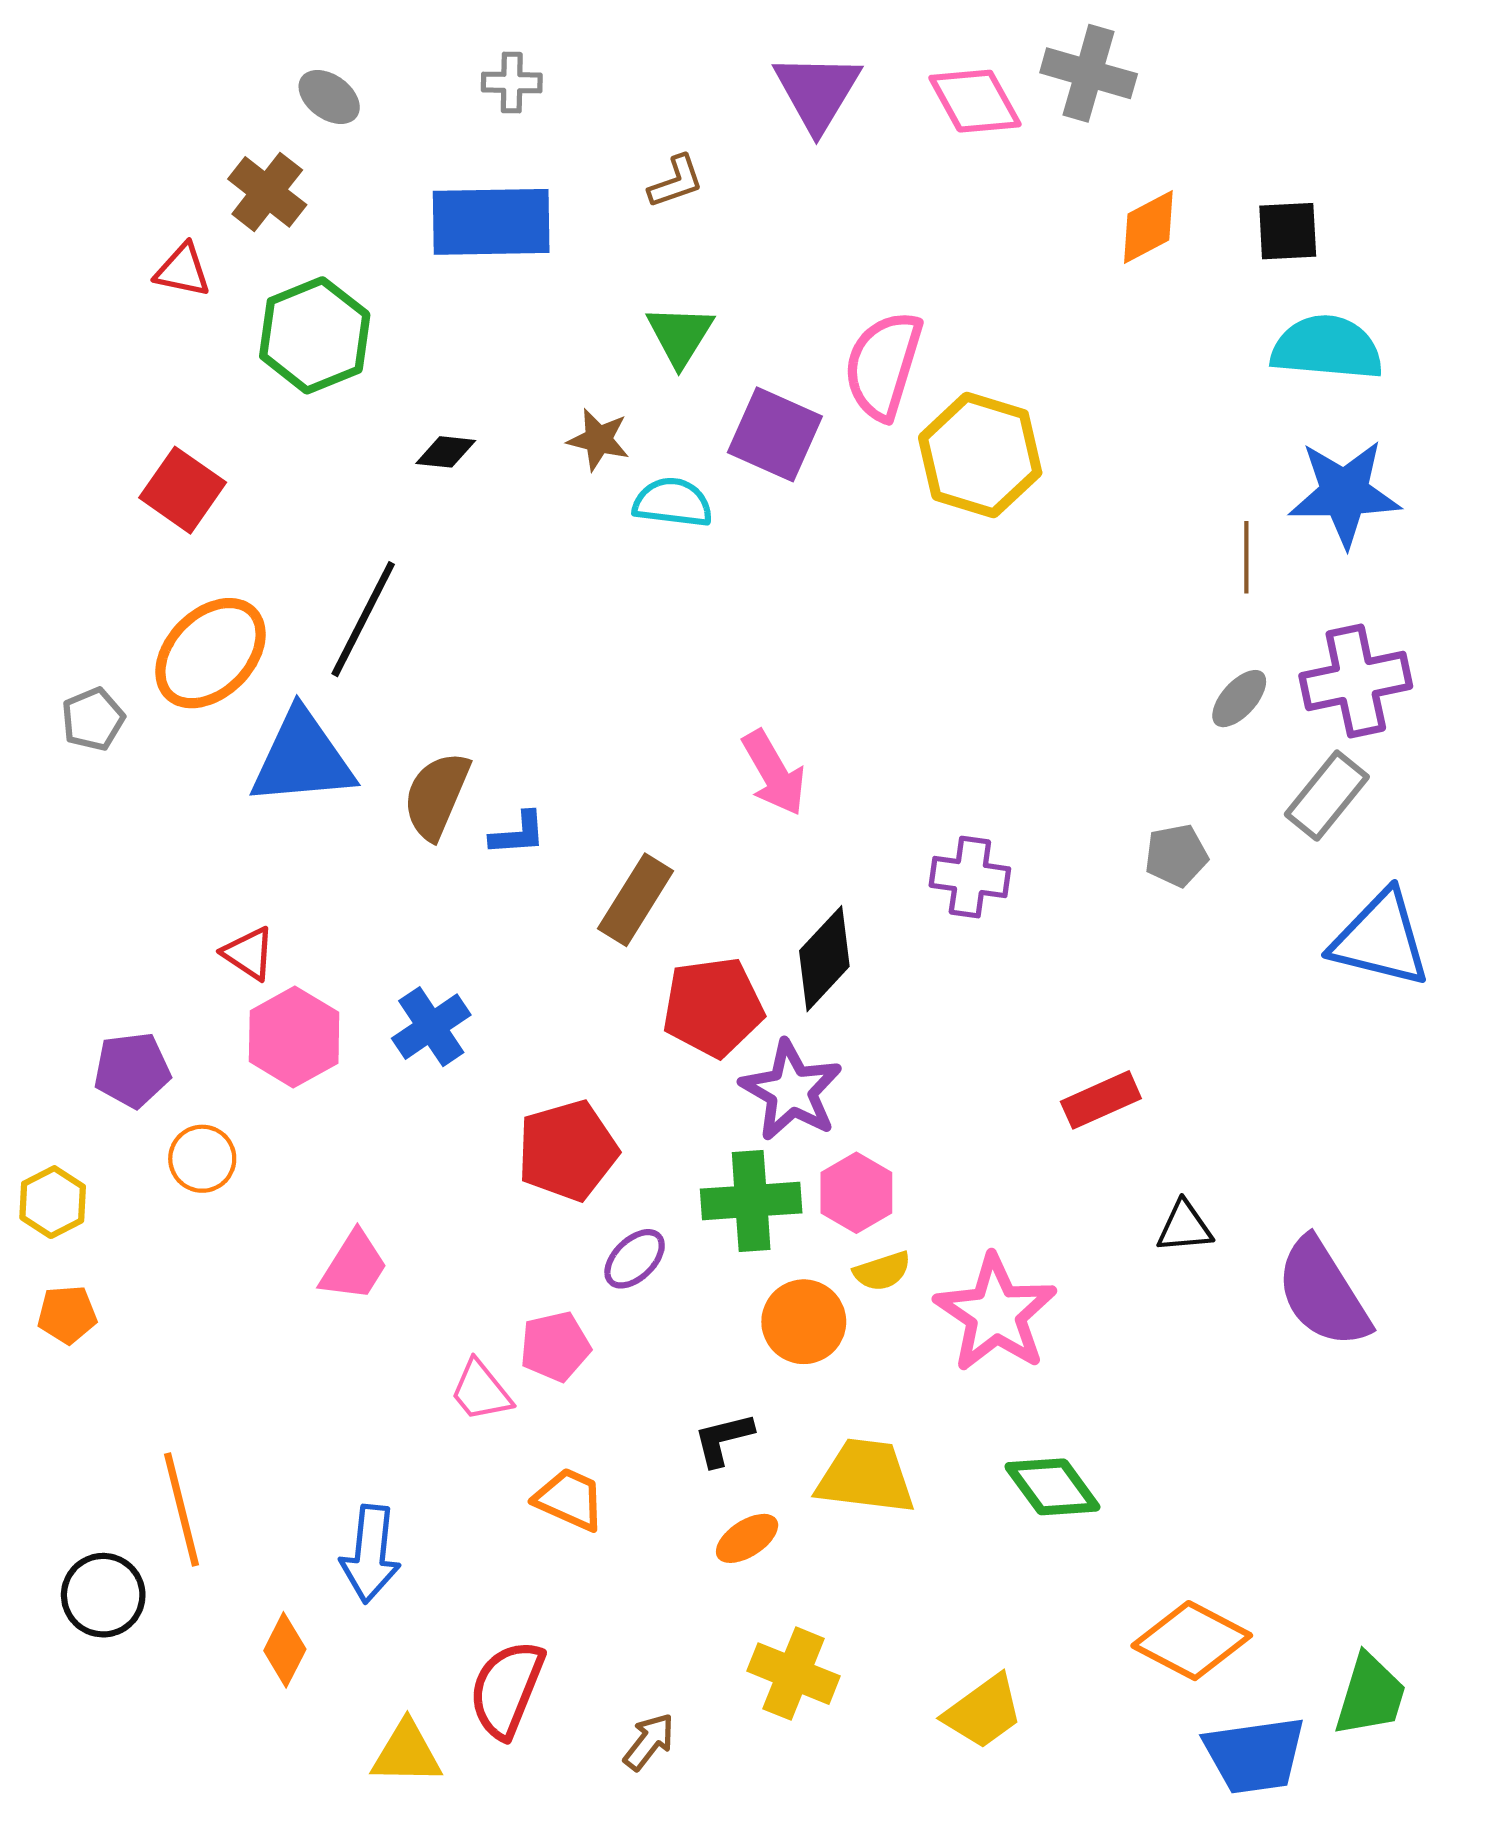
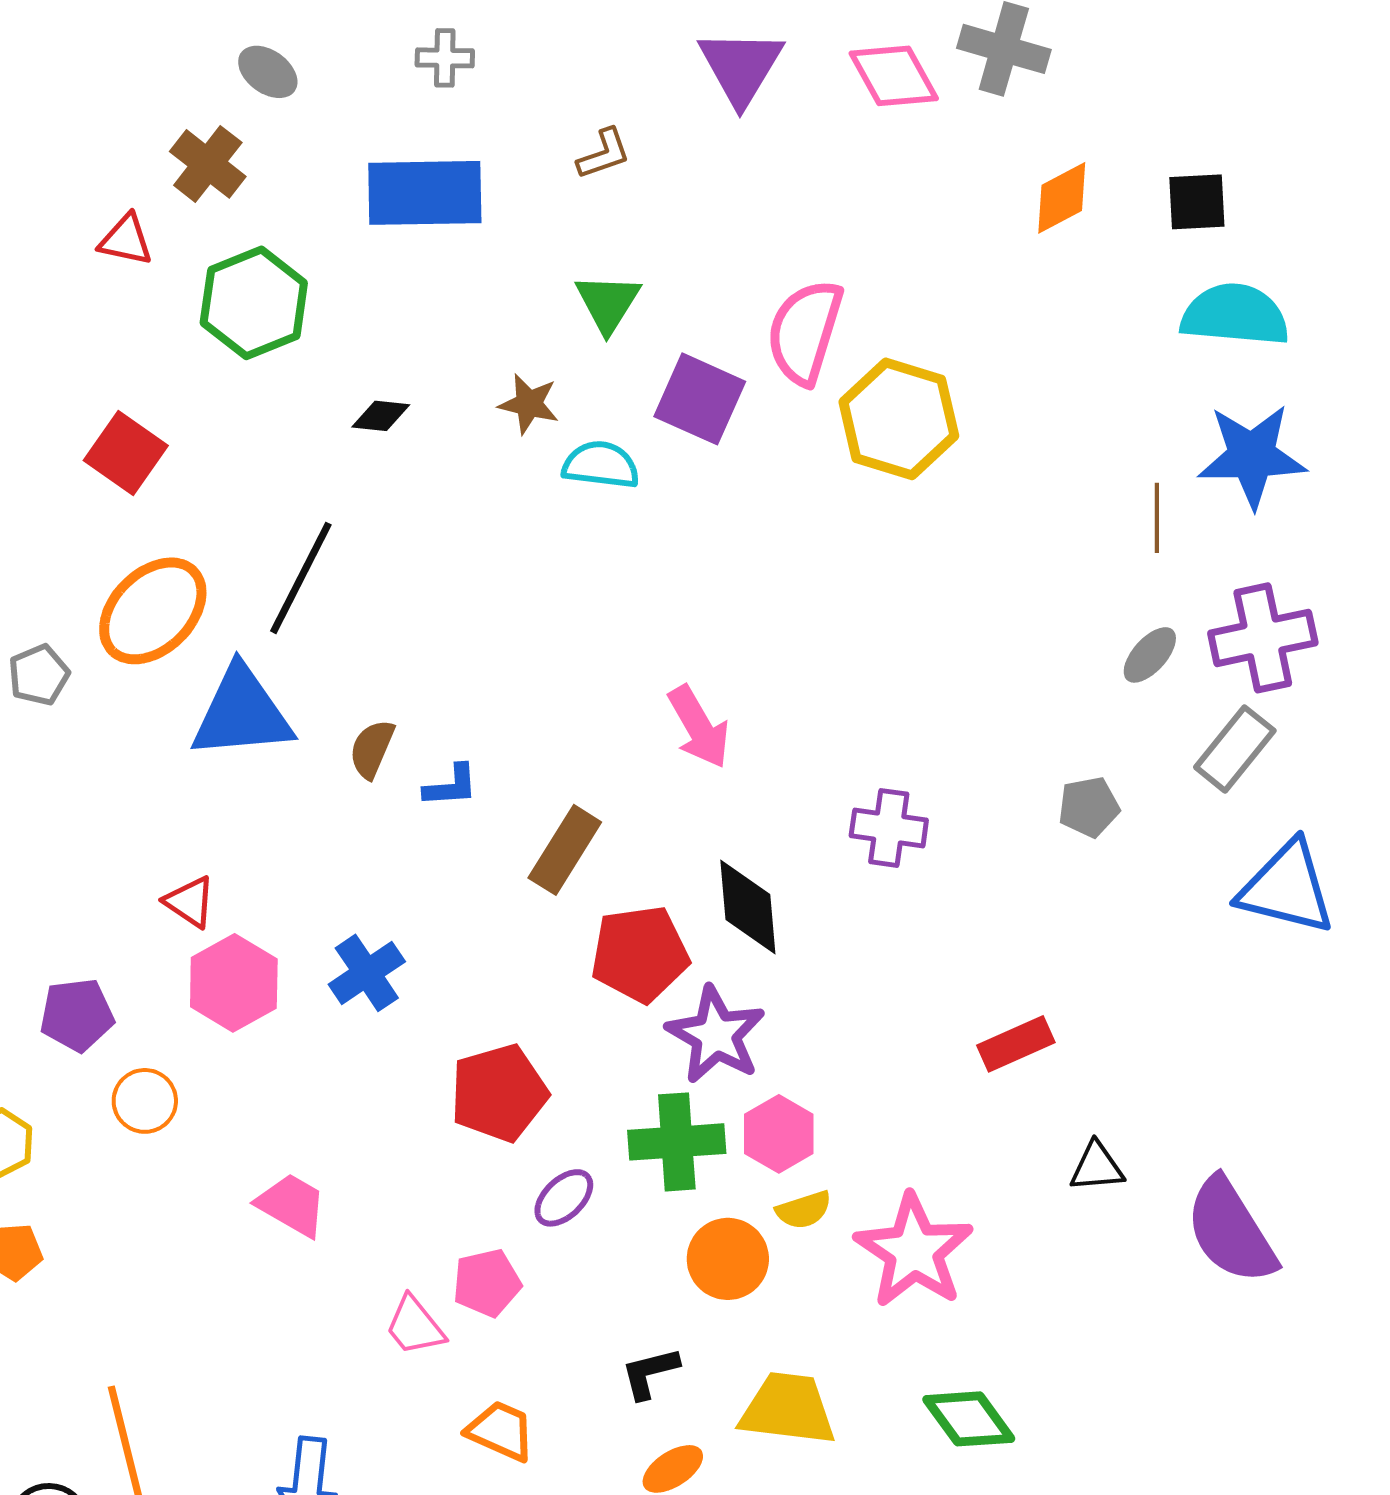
brown semicircle: (436, 796) -> (372, 749), size x0.7
black diamond: (824, 959) -> (748, 907), turned -48
pink trapezoid: (354, 1266) -> (292, 1205), turned -92

